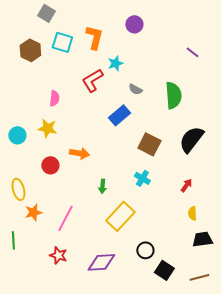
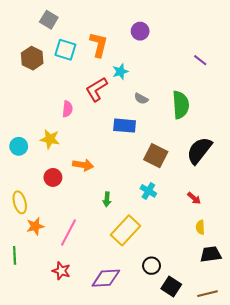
pink semicircle: (54, 98) -> (67, 109), moved
blue rectangle: (119, 115) -> (125, 126), turned 45
red arrow: (186, 185) -> (194, 198), turned 96

